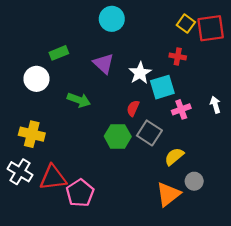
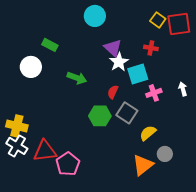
green rectangle: (59, 53) -> (50, 45), turned 49
purple triangle: (104, 64) -> (113, 48), moved
green arrow: (79, 100) -> (77, 78), moved
yellow cross: (32, 134) -> (17, 126), moved

